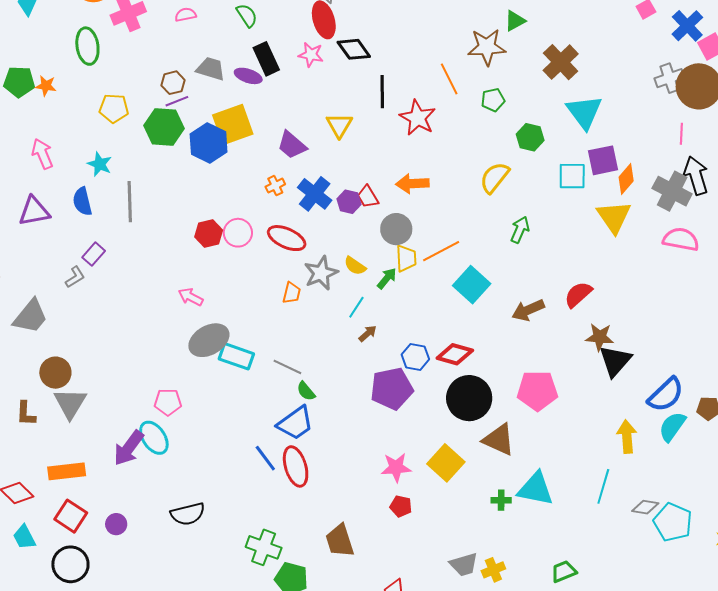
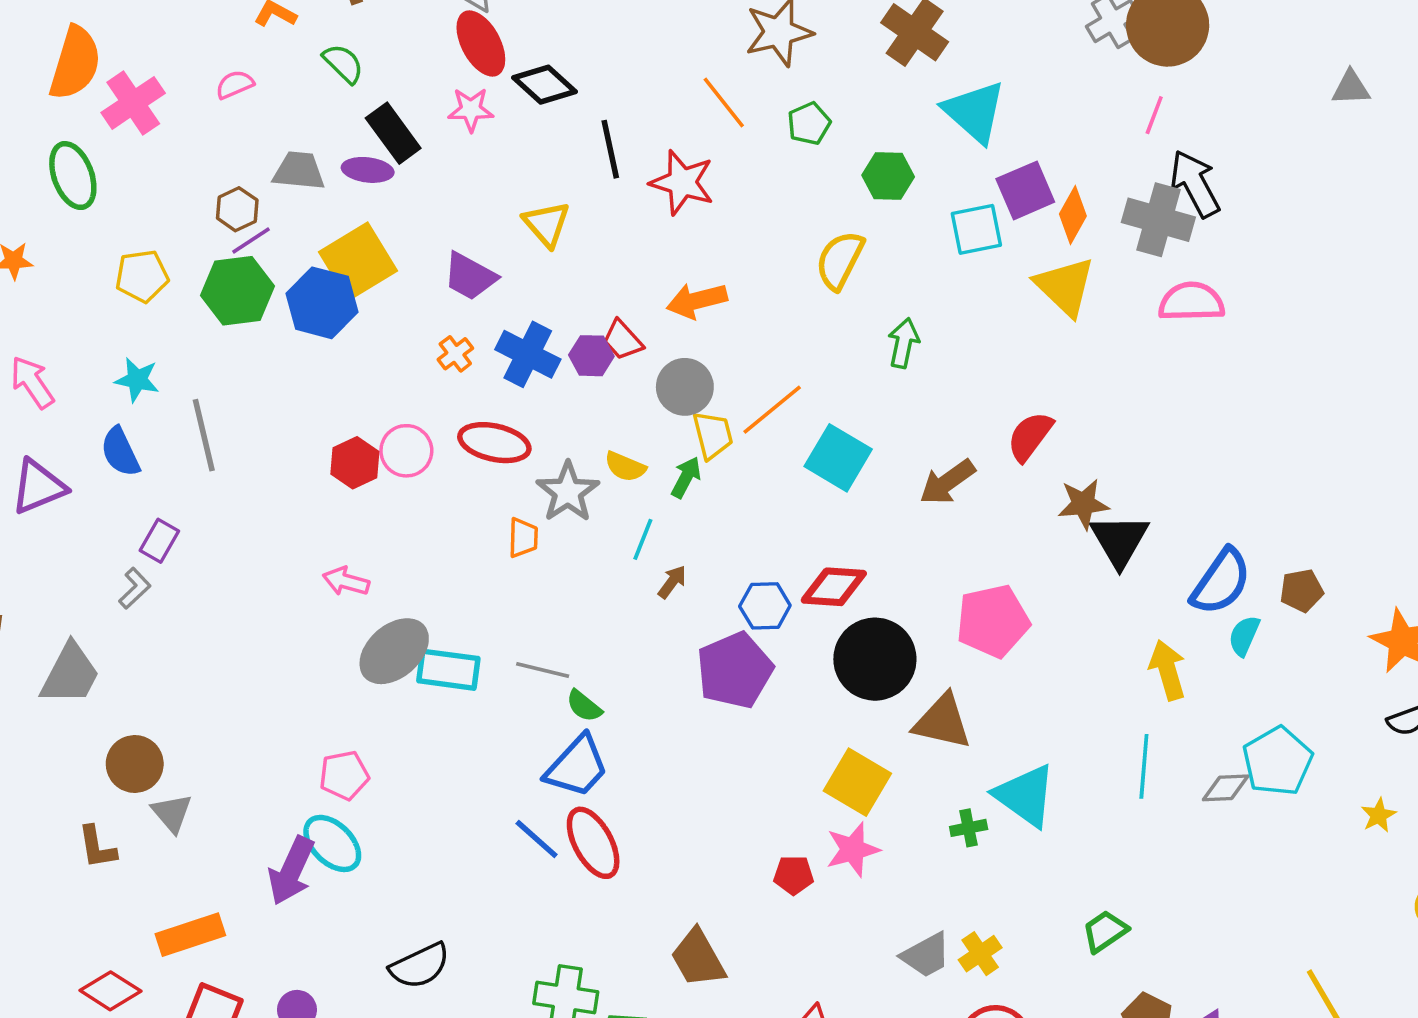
pink line: (681, 134) -> (1154, 115), turned 30
gray triangle: (70, 403) -> (172, 813), size x0.7
cyan semicircle: (672, 427) -> (1244, 636), size x0.7
pink star: (396, 467) -> (853, 850), moved
cyan triangle: (536, 489) -> (1025, 796), turned 36
cyan pentagon: (673, 522) -> (1278, 761), moved, turned 30

